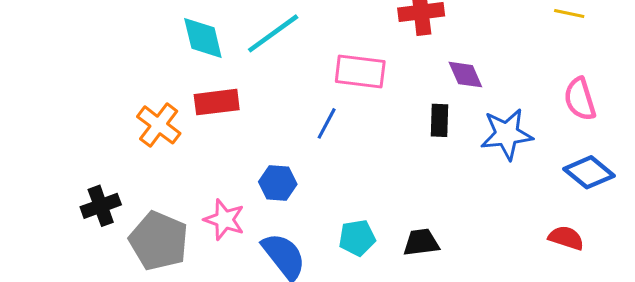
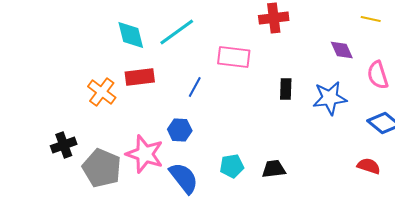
purple diamond: (465, 75) -> (342, 50), moved
blue line: (327, 123) -> (195, 87), moved
pink star: (224, 220) -> (145, 154), size x1.4

